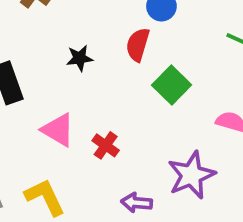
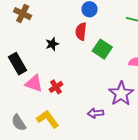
pink triangle: (58, 130) -> (34, 83), moved
red cross: (106, 145) -> (56, 87), moved, turned 32

